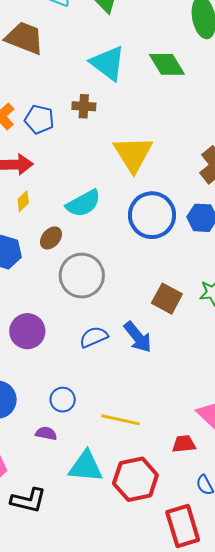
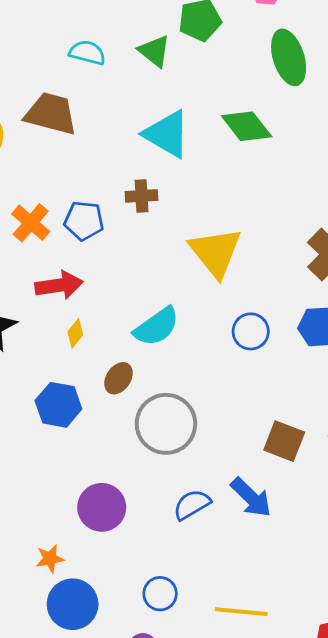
blue circle: (152, 215) -> (251, 331), size x0.6

